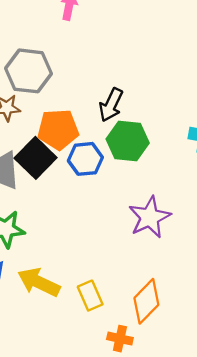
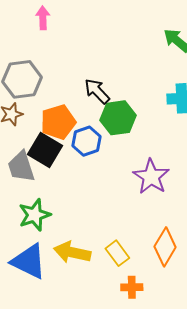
black arrow: (111, 105) -> (97, 91), turned 124
orange cross: (120, 339) -> (132, 287), moved

